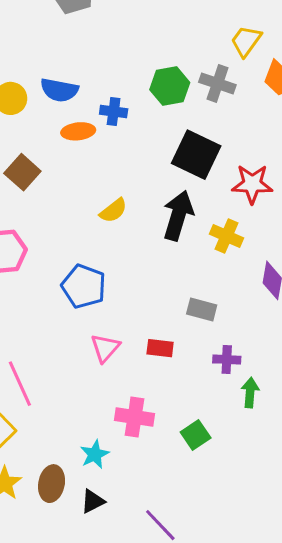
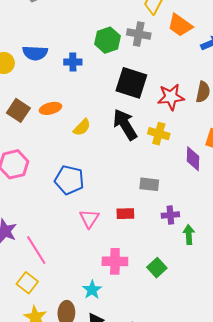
orange ellipse: (78, 131) -> (50, 108), moved
black arrow: (178, 216) -> (125, 125), turned -40

